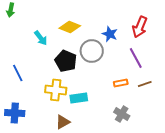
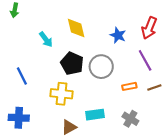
yellow diamond: (70, 27) -> (76, 28), turned 55
gray circle: (92, 51) -> (101, 67), moved
cyan rectangle: (79, 98) -> (95, 115), moved

